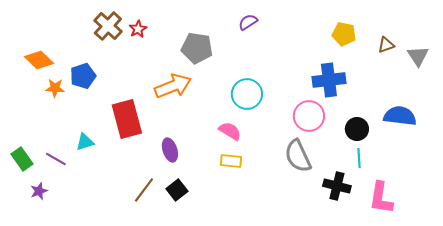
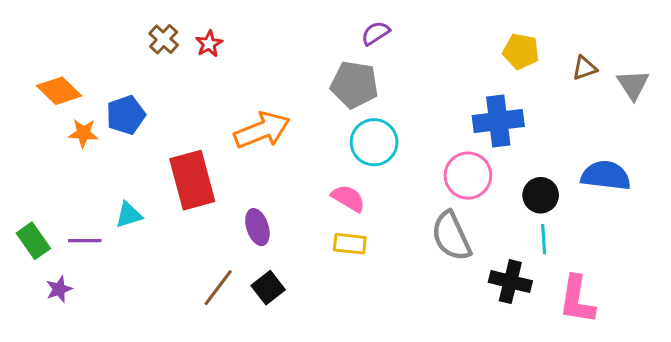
brown cross: (108, 26) -> (164, 39), size x0.7
gray pentagon: (197, 48) -> (354, 85), moved
purple line: (56, 159) -> (85, 241), turned -30

